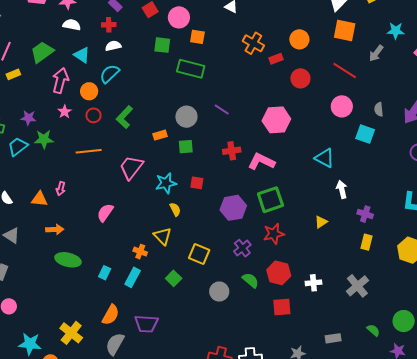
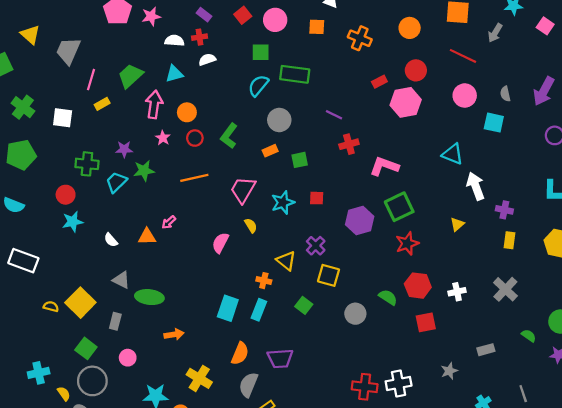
white semicircle: (72, 25) -> (174, 41), moved
orange square: (197, 37) -> (317, 27), moved
cyan triangle: (82, 55) -> (174, 74), turned -42
red rectangle: (276, 59) -> (379, 82), moved
cyan semicircle: (110, 74) -> (258, 86), moved
gray circle: (186, 117) -> (279, 120), moved
pink hexagon: (276, 120) -> (406, 102), moved
red cross: (232, 151) -> (349, 144), moved
pink arrow: (61, 189) -> (169, 222), turned 40
white arrow: (342, 189) -> (476, 186), size x1.4
yellow semicircle: (175, 209) -> (251, 225), moved
orange arrow: (55, 229) -> (174, 334), moved
purple cross: (242, 248) -> (316, 246), moved
green ellipse: (68, 260) -> (149, 297), moved
cyan rectangle: (105, 273) -> (228, 308), size x1.6

